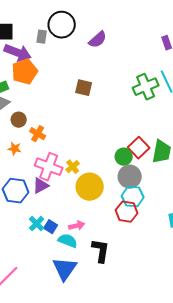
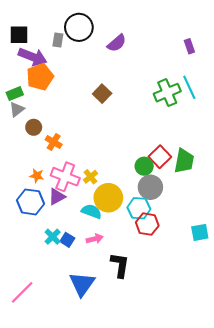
brown square: (84, 88) -> (102, 94), turned 30
orange star: (15, 149) -> (37, 176), moved
cyan hexagon: (133, 197) -> (139, 208), moved
cyan semicircle: (68, 241) -> (92, 211), moved

